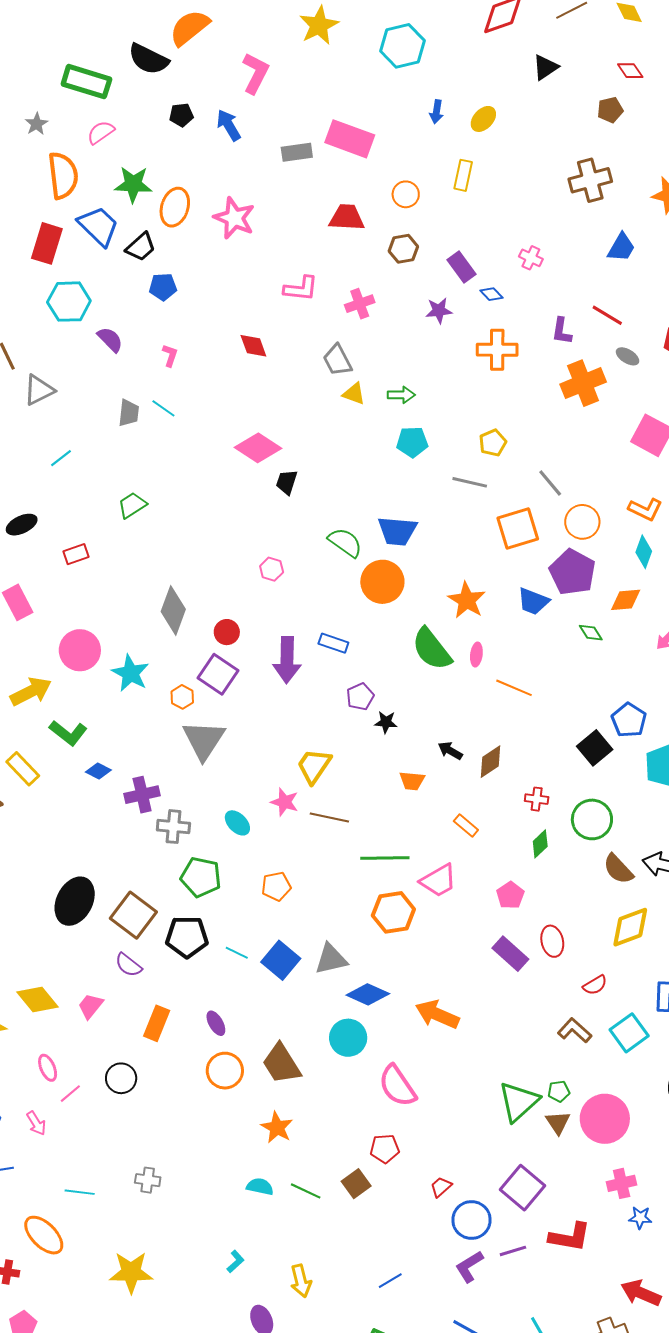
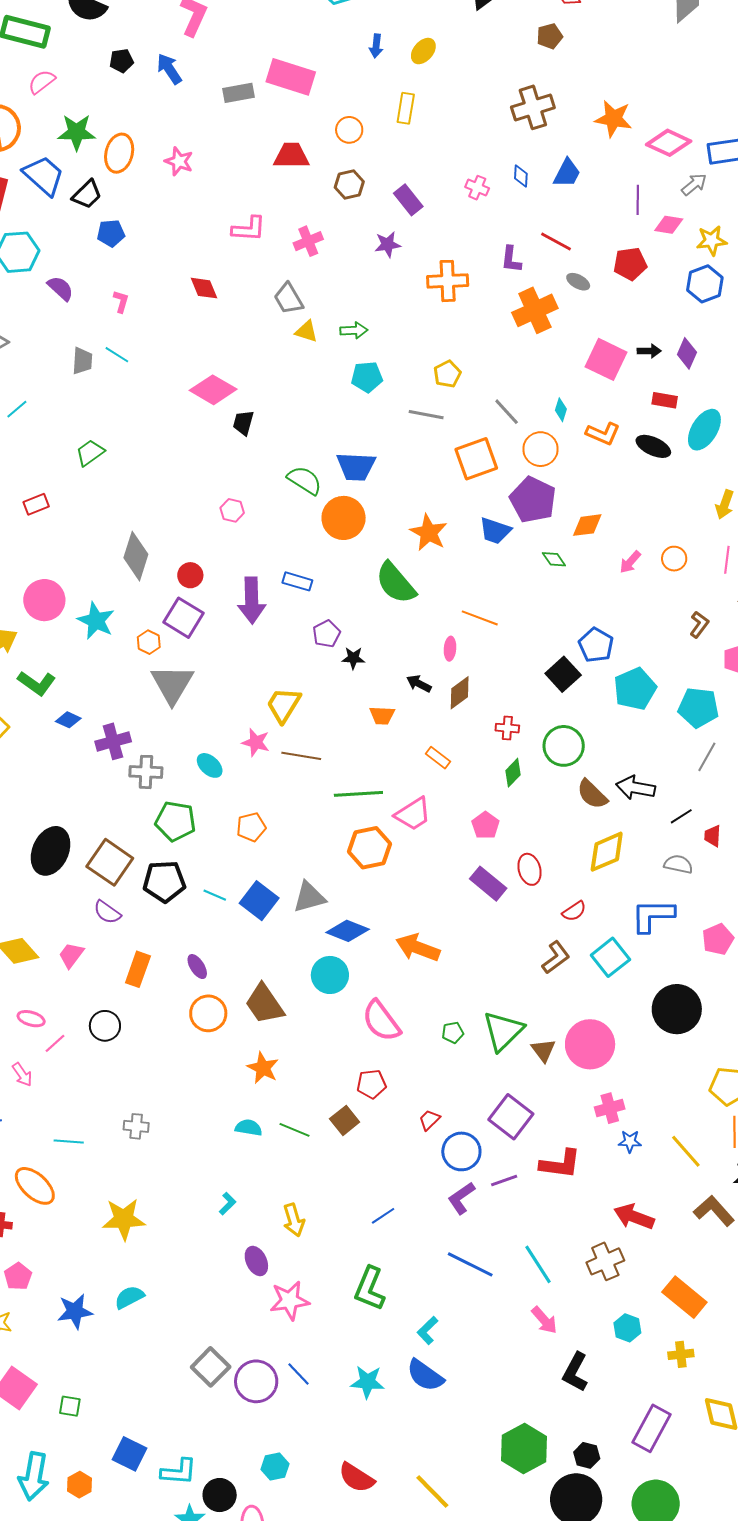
pink star: (234, 218) -> (179, 161), size x0.7
blue diamond: (491, 294) -> (521, 176), moved, turned 50
cyan diamond: (644, 552) -> (561, 410), moved, size x0.7
pink ellipse: (476, 655) -> (450, 649), moved
brown L-shape: (575, 1030) -> (556, 957), turned 104
pink ellipse: (48, 1068) -> (31, 1019), turned -48
green pentagon: (559, 1091) -> (453, 1032), moved

